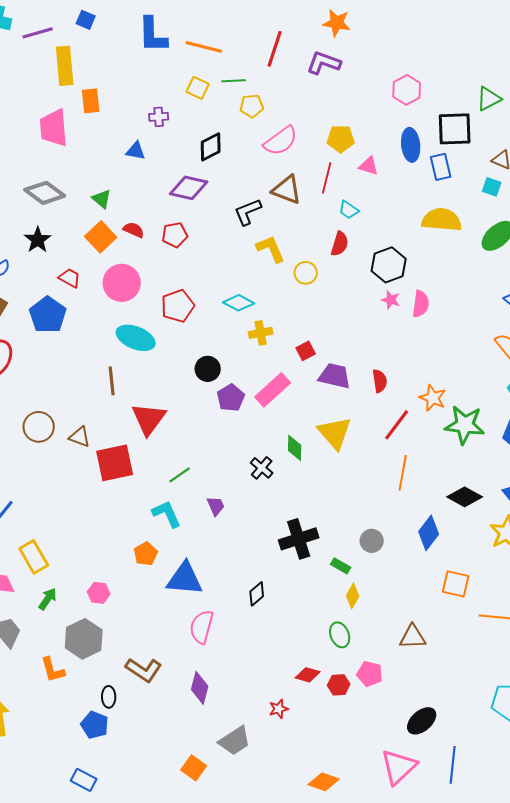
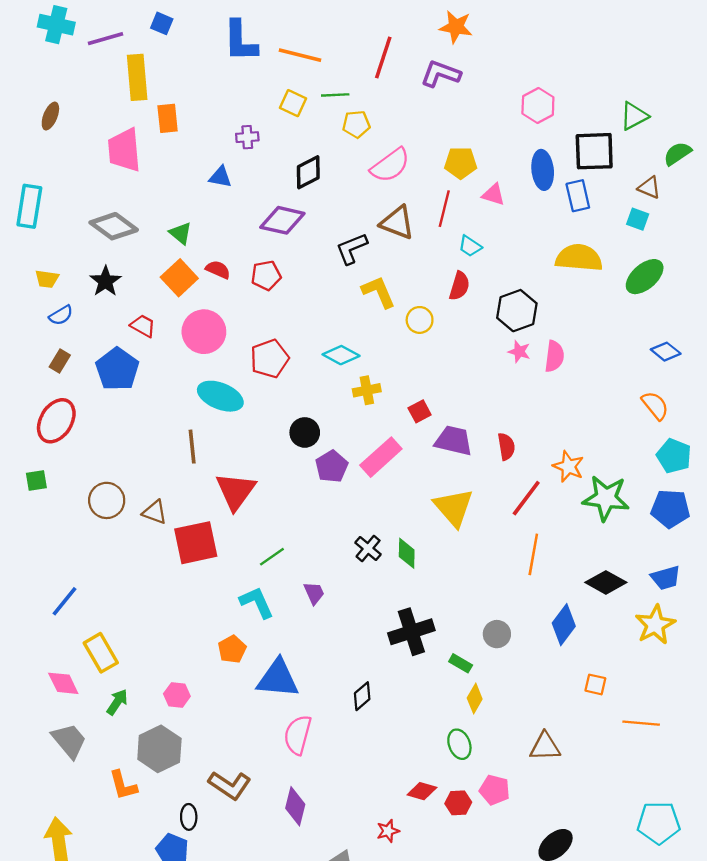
green diamond: (295, 448) -> (407, 553), moved
orange square: (456, 584) -> (595, 684), size x0.7

